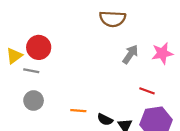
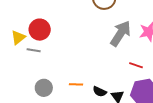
gray arrow: (130, 54) -> (121, 33), size x1.5
gray circle: (34, 101) -> (44, 88), moved

